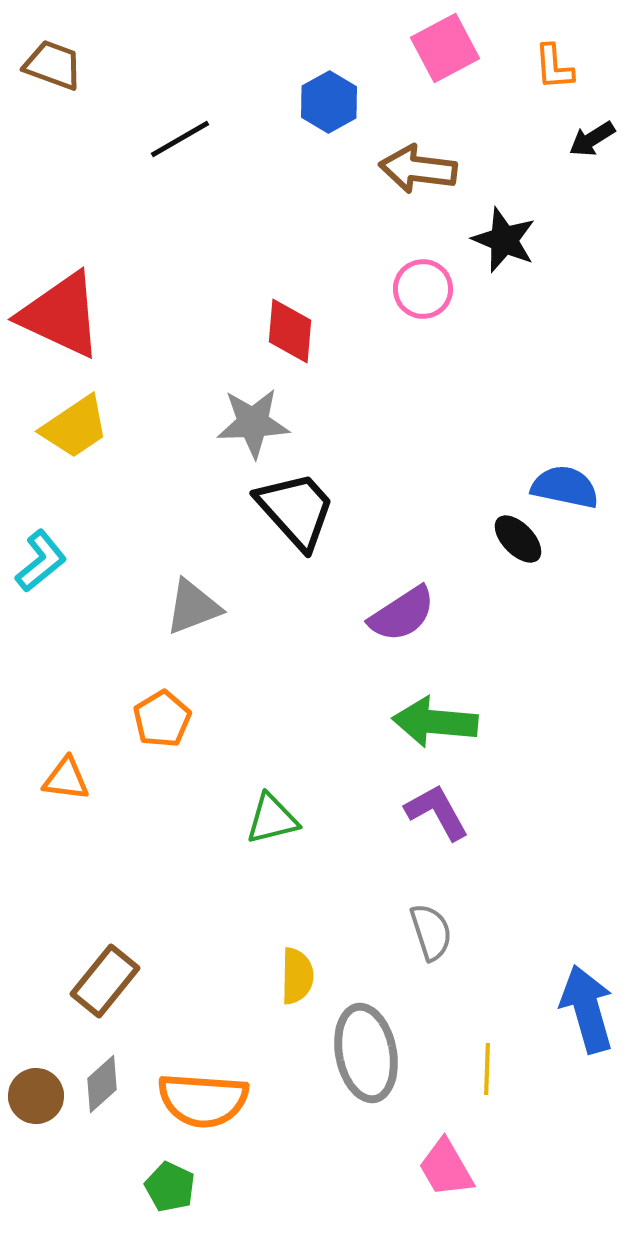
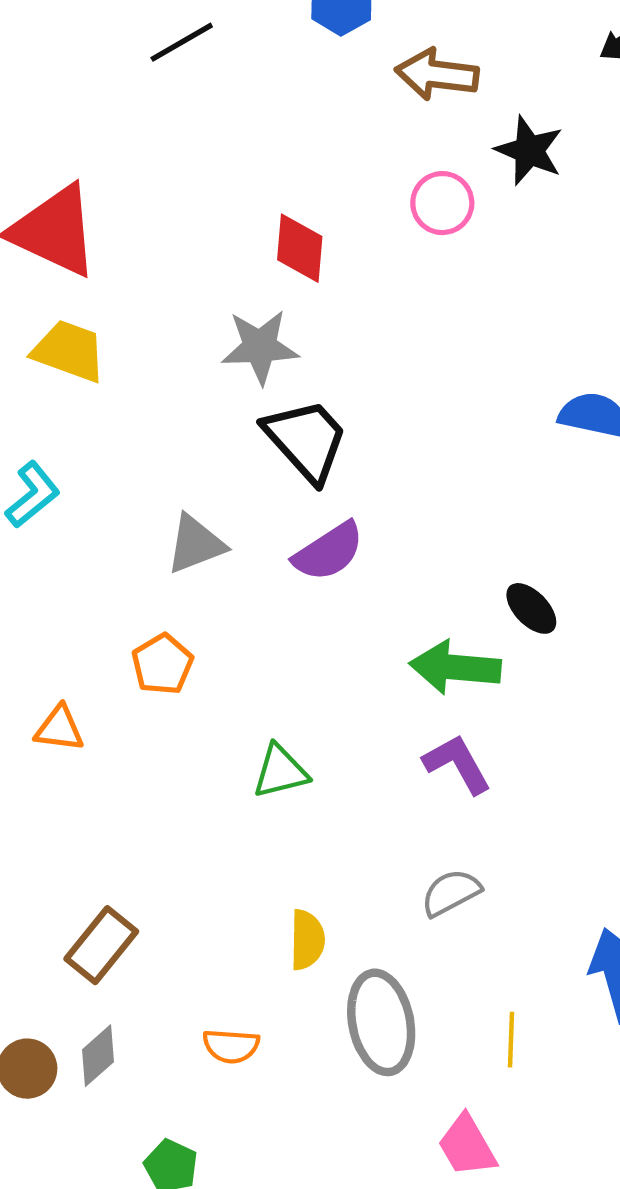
yellow trapezoid: (75, 427) -> (69, 351), turned -126
black ellipse: (518, 539) -> (531, 608), moved
purple semicircle: (402, 614) -> (329, 552), moved
gray semicircle: (431, 932) -> (451, 893), turned -100
orange semicircle: (203, 1100) -> (231, 1046), moved, size x0.6

